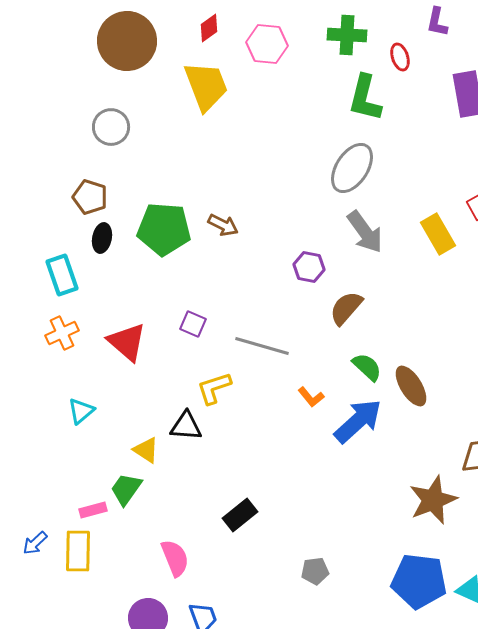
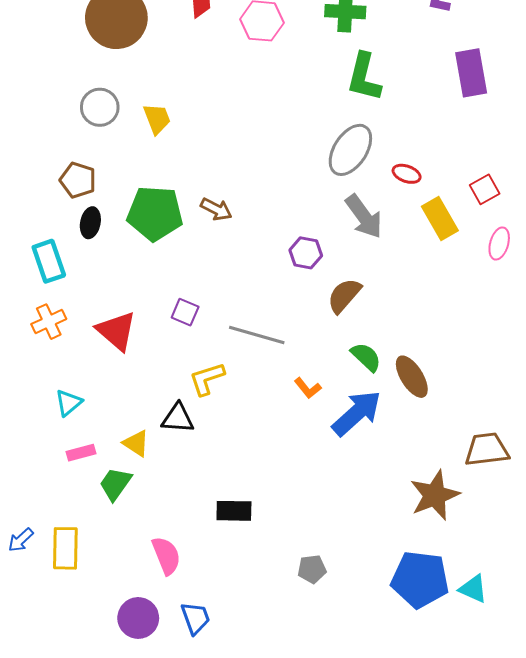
red ellipse: (400, 57) -> (407, 174), moved, turned -52
yellow trapezoid: (206, 86) -> (157, 119), moved, size x0.6
pink rectangle: (93, 510) -> (81, 453), moved
black rectangle: (240, 515) -> (234, 511), turned 40

